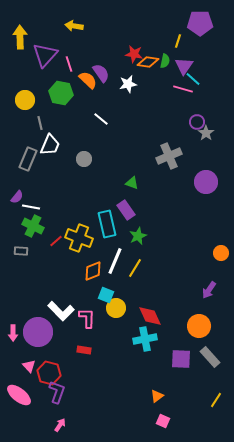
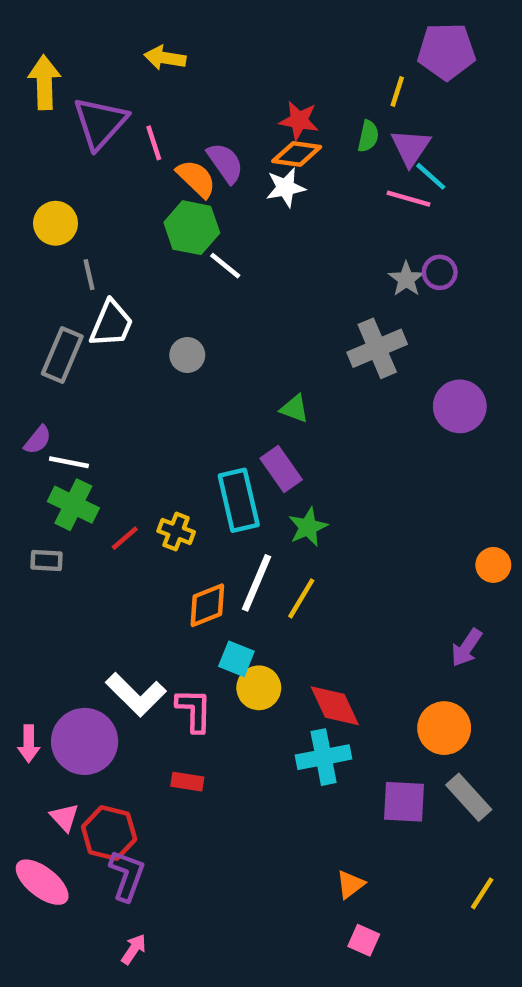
orange diamond: (148, 62) -> (297, 154), moved
green hexagon: (61, 93) -> (192, 228), moved
gray star: (206, 133) -> (406, 279), moved
yellow cross: (79, 238) -> (176, 531), size x0.6

